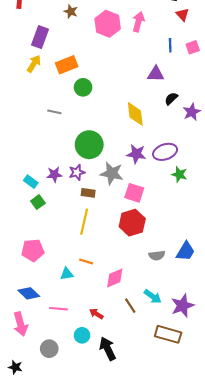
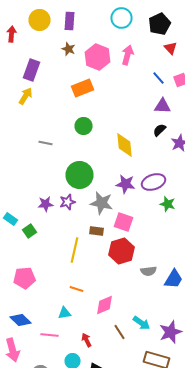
brown star: (71, 11) -> (68, 49), moved
blue line: (170, 45) -> (158, 78), turned -40
orange rectangle: (67, 65) -> (82, 88), moved
purple triangle: (156, 74) -> (162, 106), moved
green circle: (83, 87) -> (84, 126), moved
cyan rectangle: (31, 182) -> (10, 219), moved
brown rectangle: (88, 193) -> (96, 231), moved
gray semicircle: (157, 255) -> (148, 271), moved
cyan triangle: (67, 274) -> (64, 313), moved
red arrow: (96, 314) -> (86, 340), turned 32

